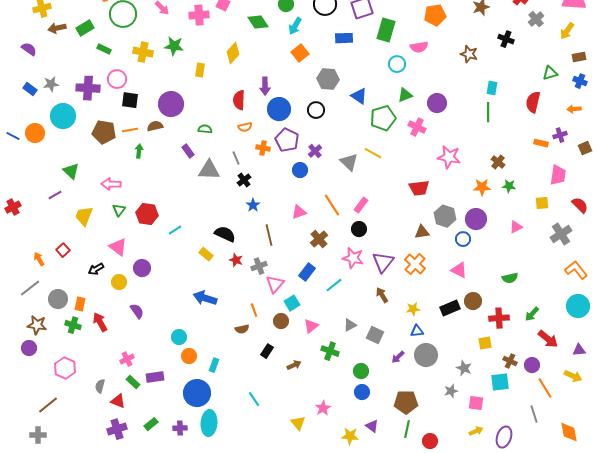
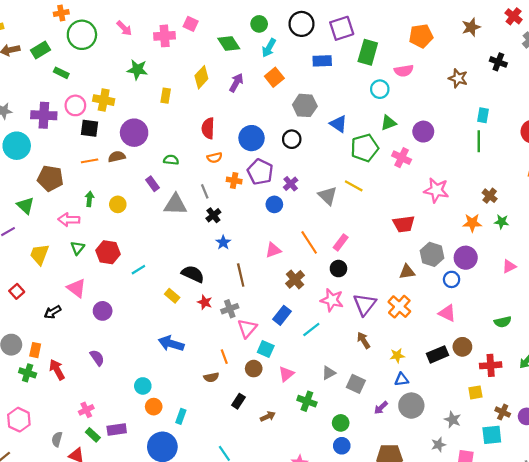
yellow cross: (143, 52) -> (104, 100), moved
purple arrow: (265, 86) -> (236, 83), moved, turned -150
brown pentagon: (104, 132) -> (50, 178), moved
green arrow: (139, 151) -> (90, 199), moved
yellow circle: (119, 282) -> (118, 204), moved
cyan square: (292, 303) -> (266, 349), turned -35

